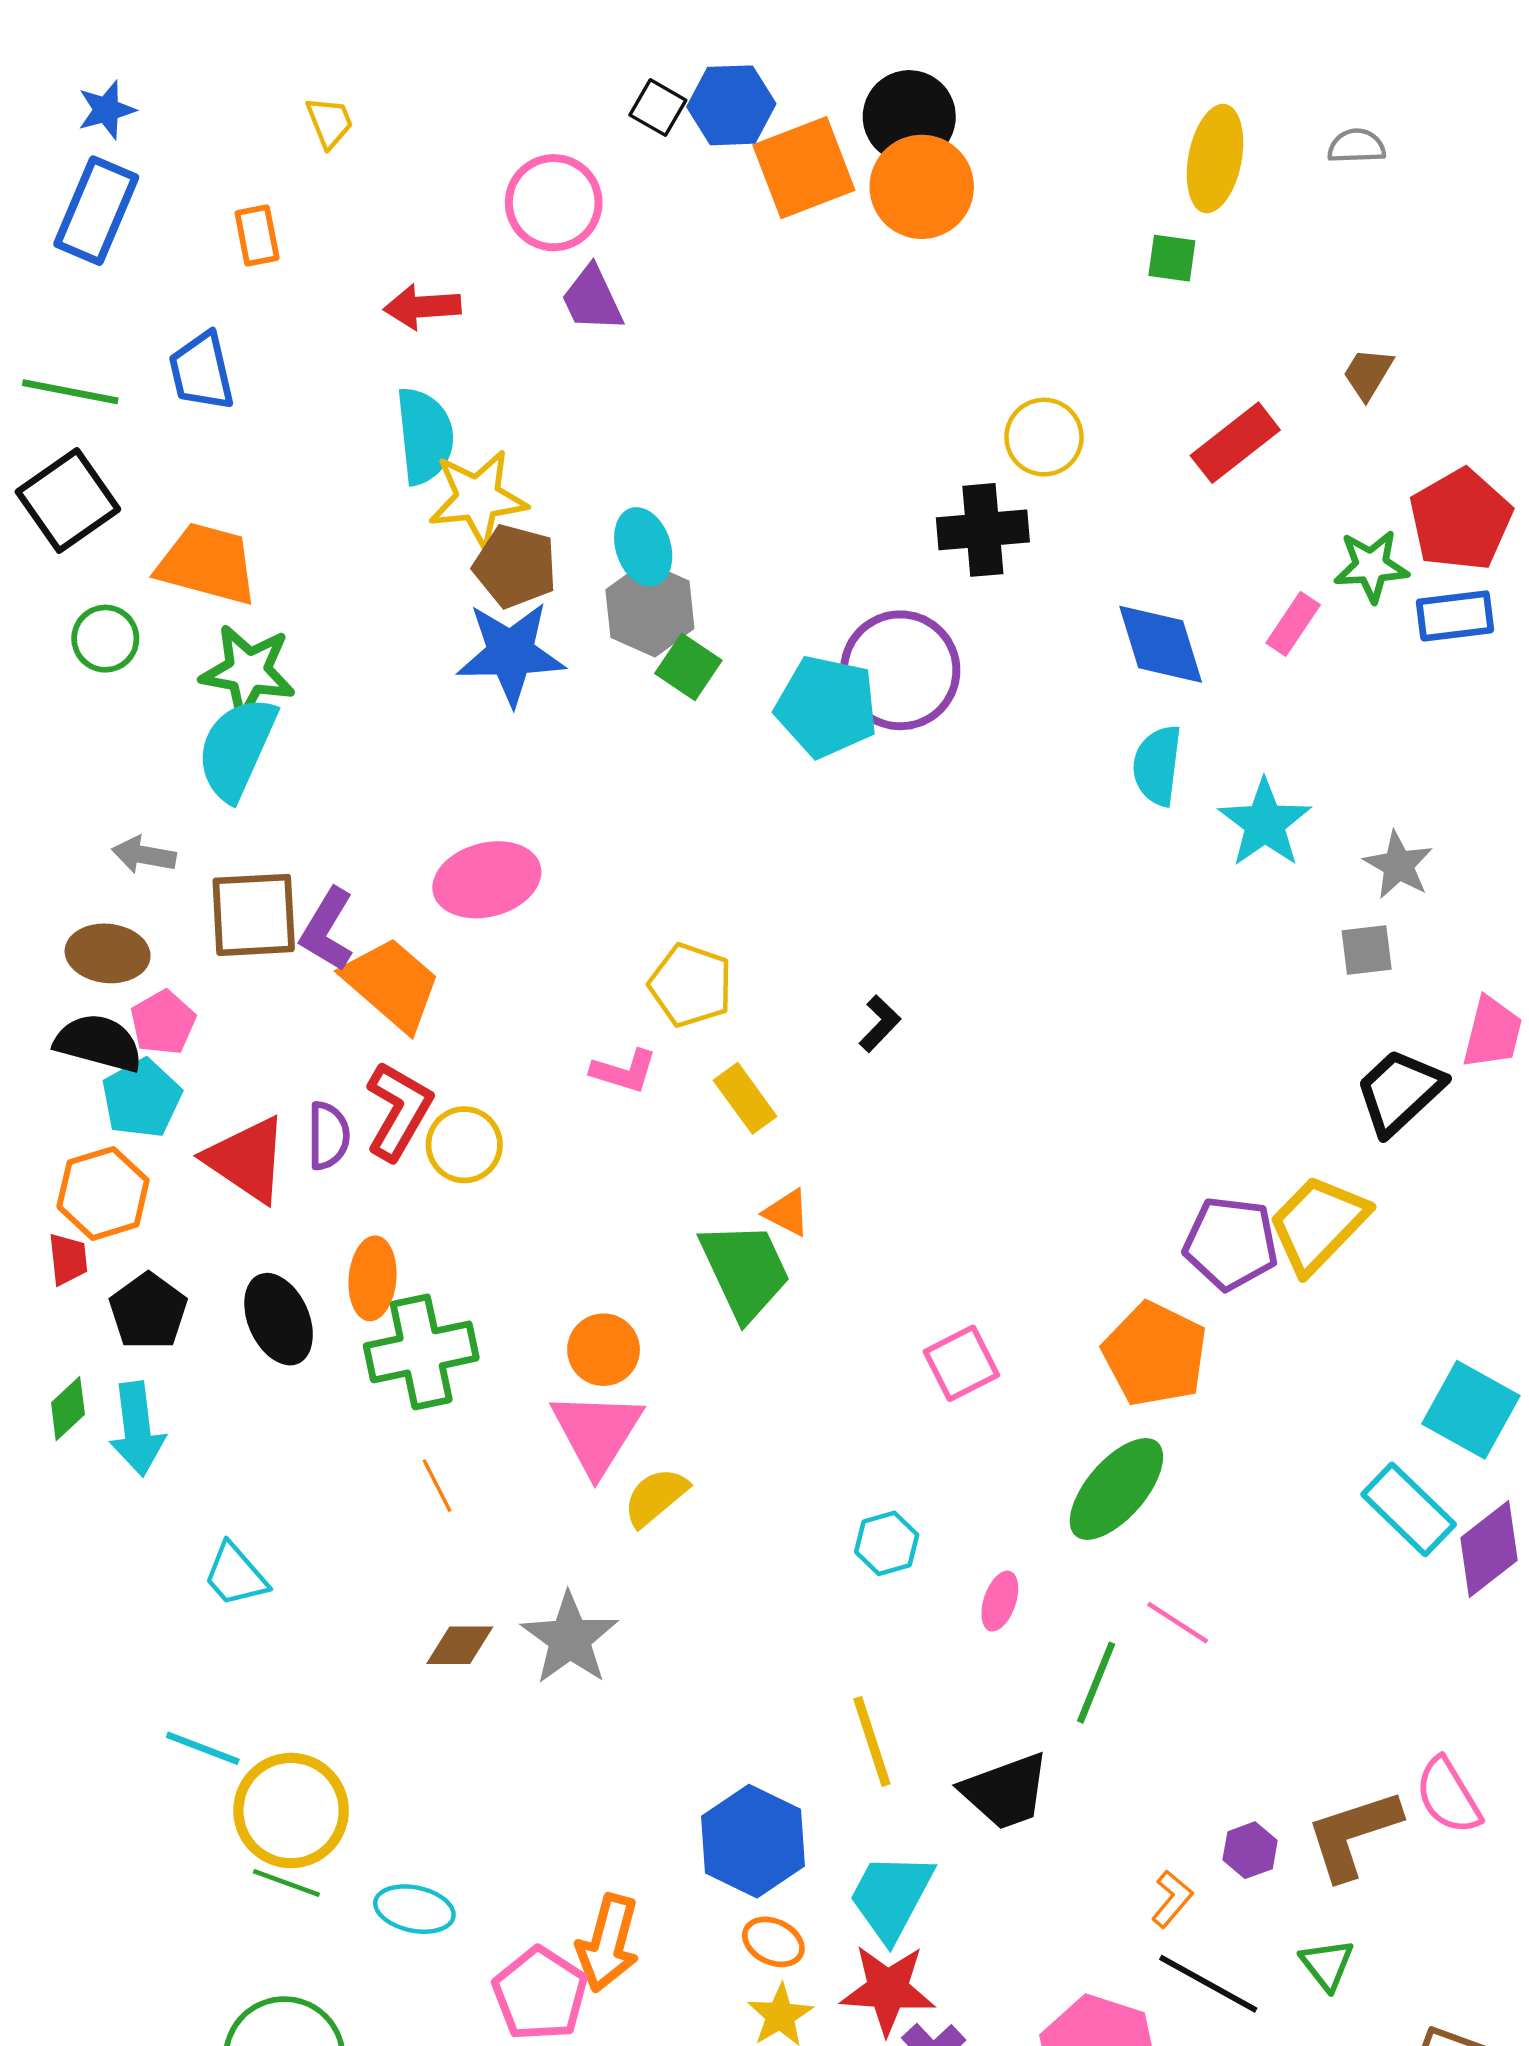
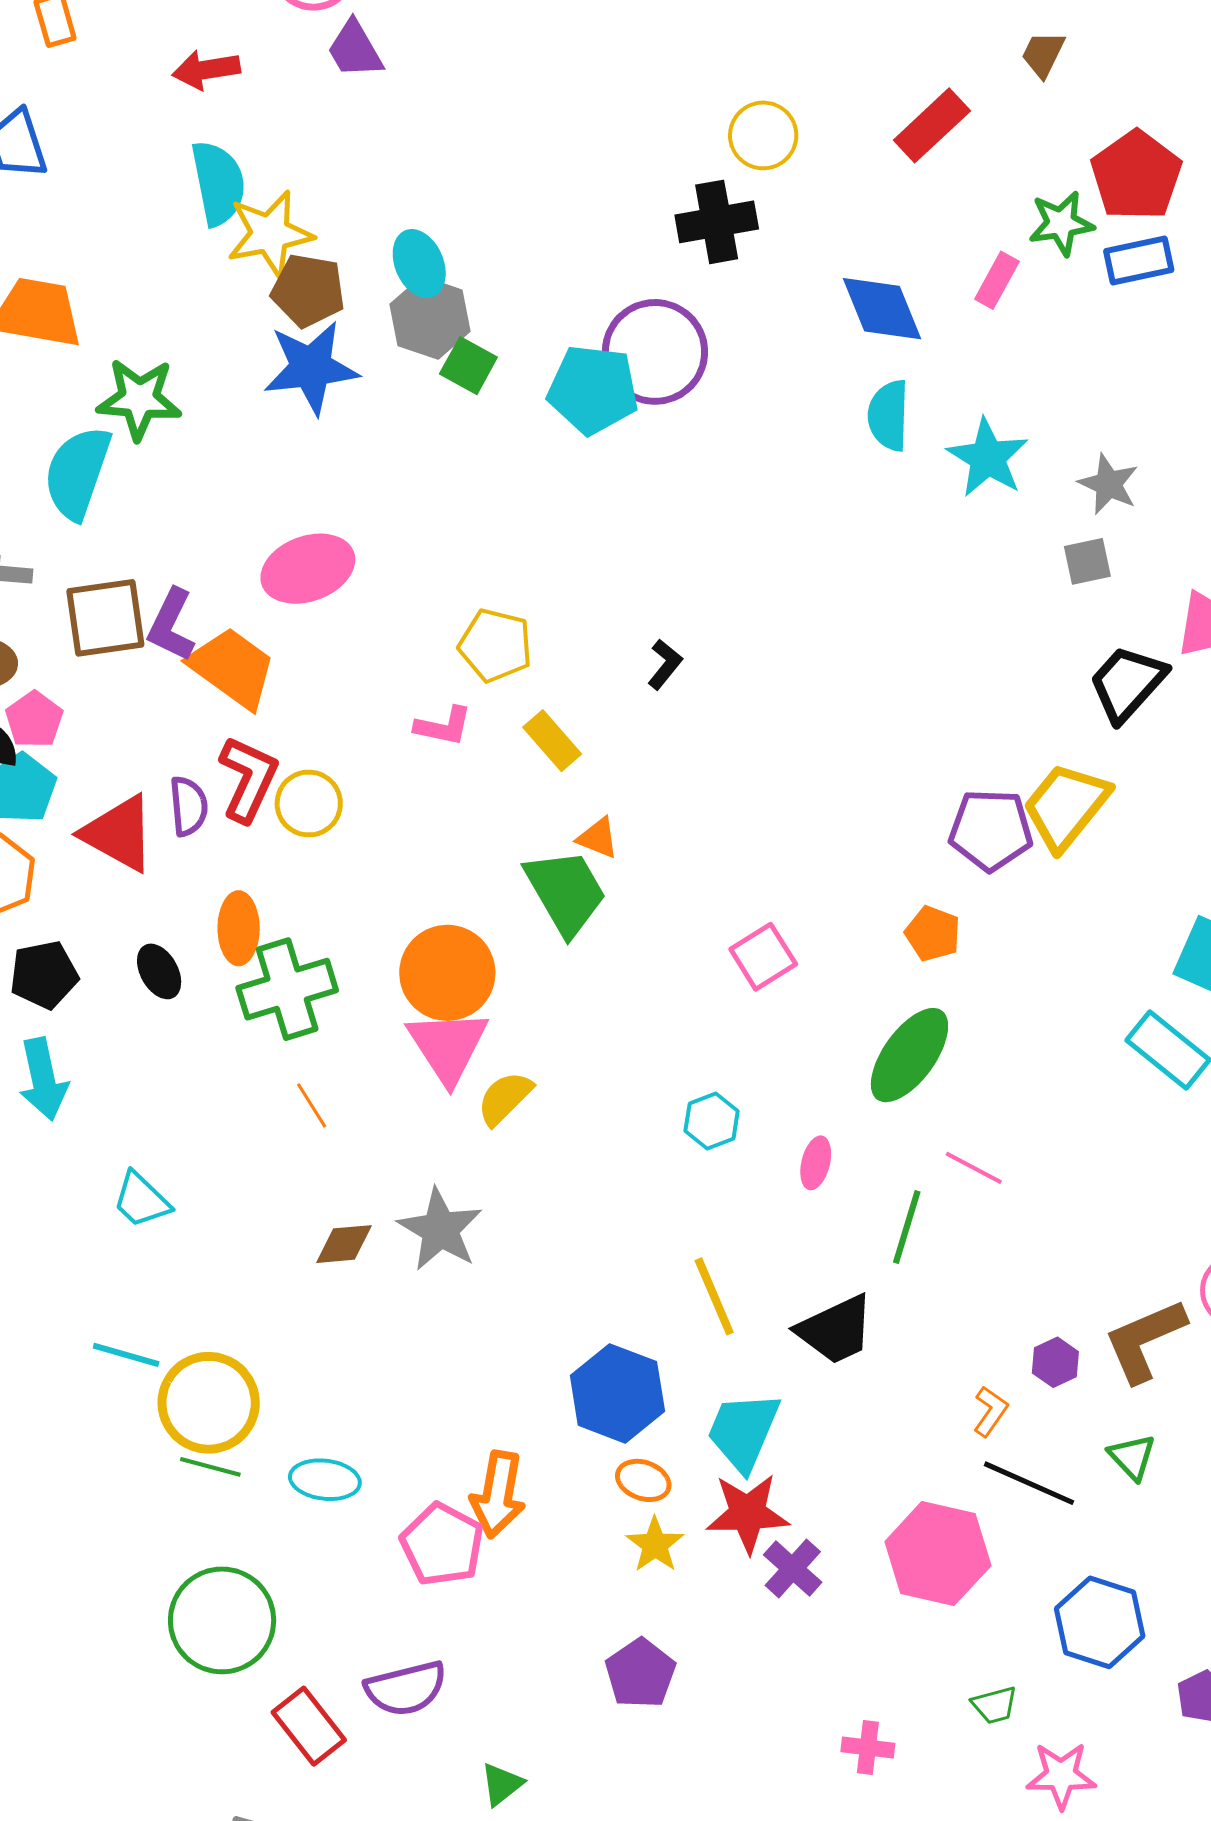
green star: (248, 671) -> (139, 399), moved
black pentagon: (148, 1311) -> (44, 975), turned 30
black ellipse: (279, 1319) -> (159, 971), size x0.7
orange circle: (604, 1350) -> (447, 973), size x1.5
orange pentagon: (1155, 1354) -> (933, 934), size x0.6

